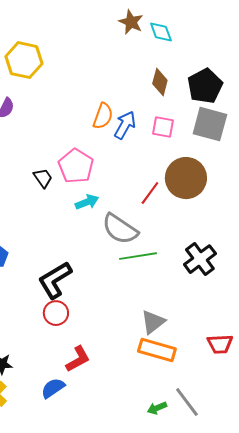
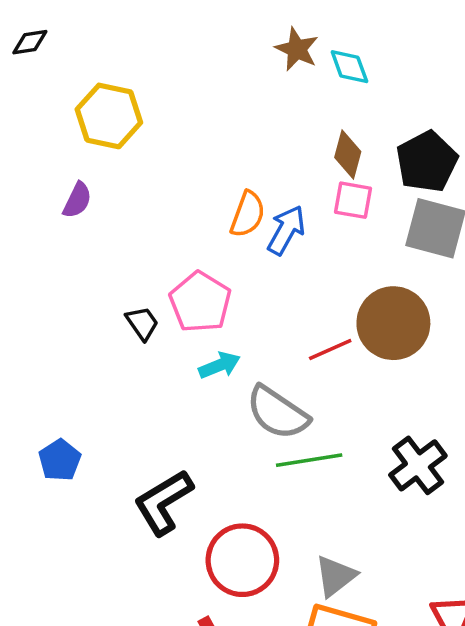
pink square: (163, 127) -> (353, 200), moved
red line: (150, 193) -> (330, 349), turned 30
red circle: (56, 313) -> (242, 560), moved, size x1.6

